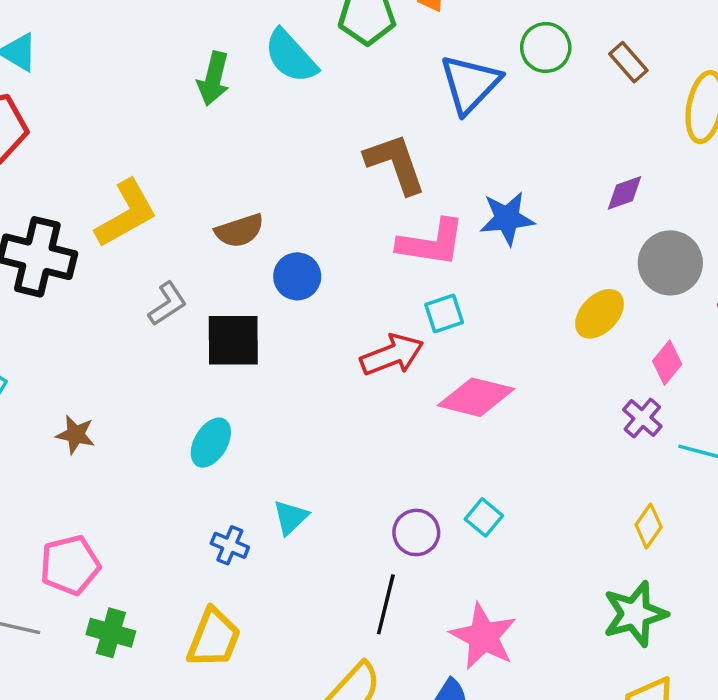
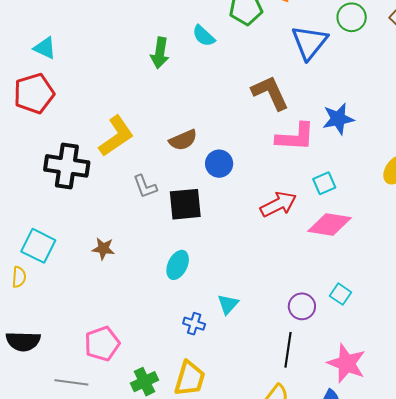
cyan semicircle: (291, 56) -> (204, 36), size x0.7
gray L-shape: (167, 304) -> (145, 186), turned 108
cyan square: (444, 314) -> (324, 183), moved
brown star: (76, 435) -> (103, 249), moved
green cross: (111, 633) -> (144, 382), moved, turned -36

